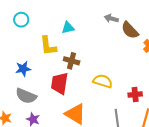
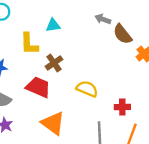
brown cross: (72, 61) -> (54, 63), turned 35
red trapezoid: (60, 83) -> (38, 87), turned 100

